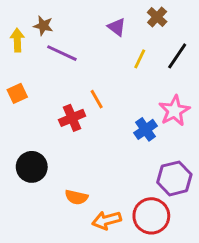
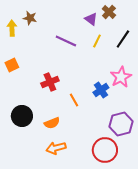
purple triangle: (117, 27) -> (91, 19), moved
purple line: (62, 53) -> (66, 41), moved
orange line: (97, 99) -> (74, 100), moved
orange semicircle: (76, 197) -> (52, 123), moved, turned -35
orange arrow: (107, 220) -> (56, 148), moved

